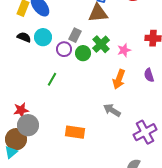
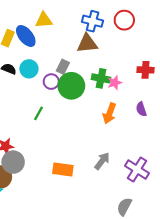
green cross: (101, 44) -> (101, 78), moved, turned -36
green circle: (83, 53) -> (71, 86), size x1.6
gray arrow: (112, 110) -> (102, 161), moved, turned 96
purple cross: (145, 132) -> (137, 169), turned -30

